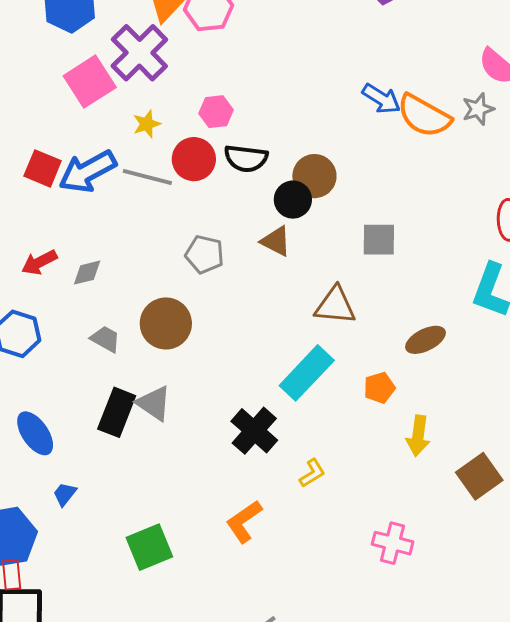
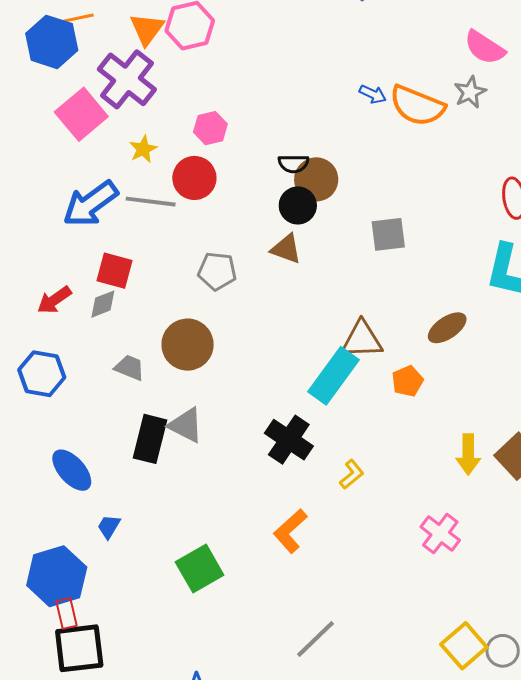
blue arrow: (381, 99) -> (373, 94), size x0.7
black semicircle: (246, 158) -> (293, 164), moved, size x0.7
red square: (43, 168) -> (115, 271), moved
brown triangle: (335, 306) -> (362, 340), moved
yellow arrow: (418, 436) -> (468, 454), moved
pink cross: (393, 543) -> (440, 534), turned 30

